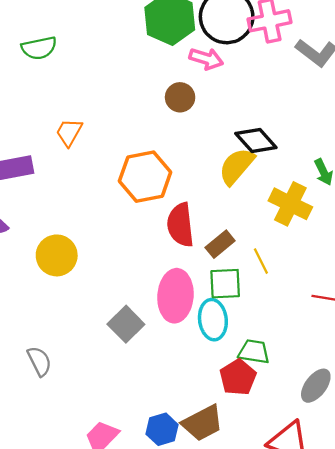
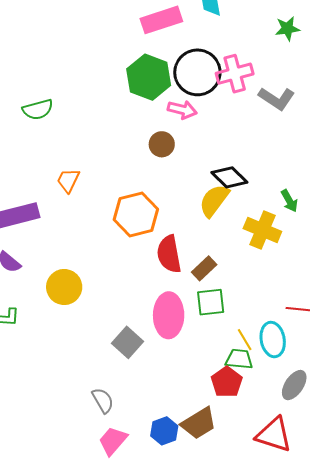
yellow line: (261, 261) -> (245, 340), moved
cyan ellipse: (213, 320) -> (273, 340), moved
gray semicircle: (39, 361) -> (103, 400), moved

